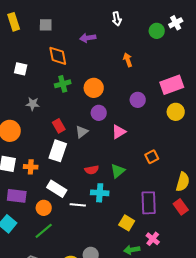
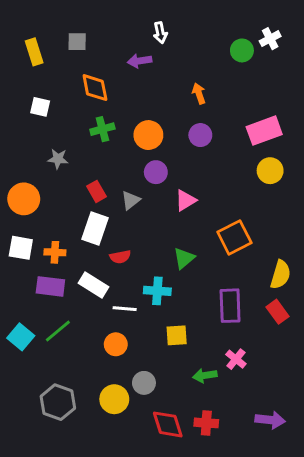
white arrow: (117, 19) -> (160, 33), moved
yellow rectangle: (14, 22) -> (34, 52), moved
purple circle: (138, 100) -> (200, 135), moved
orange square: (152, 157) -> (234, 237), size x1.6
red semicircle: (92, 170) -> (120, 257), moved
purple rectangle: (17, 196) -> (50, 286), moved
orange circle: (44, 208) -> (116, 344), moved
yellow square: (127, 223) -> (177, 335), moved, turned -35
green line: (44, 231) -> (58, 331), moved

